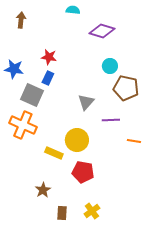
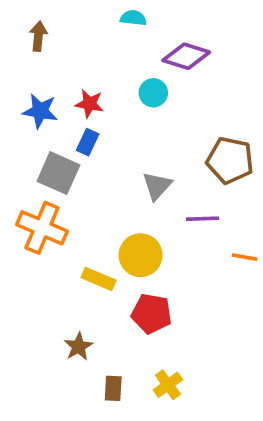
cyan circle: (110, 66) -> (153, 93), moved
blue star: (14, 69) -> (40, 111), moved

